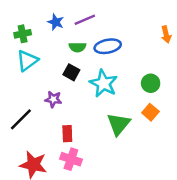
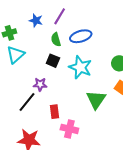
purple line: (85, 20) -> (60, 16), turned -30
green semicircle: (77, 47) -> (56, 40), turned 80
black line: (21, 119) -> (27, 102), moved
pink cross: (71, 159) -> (69, 129), moved

